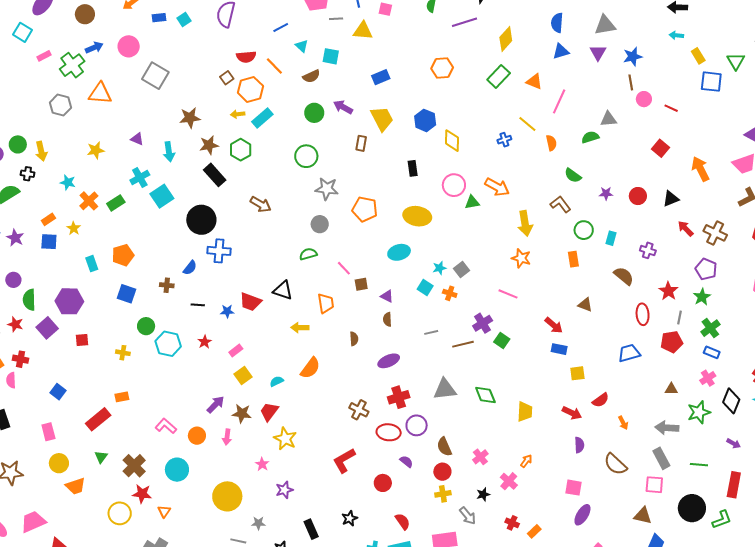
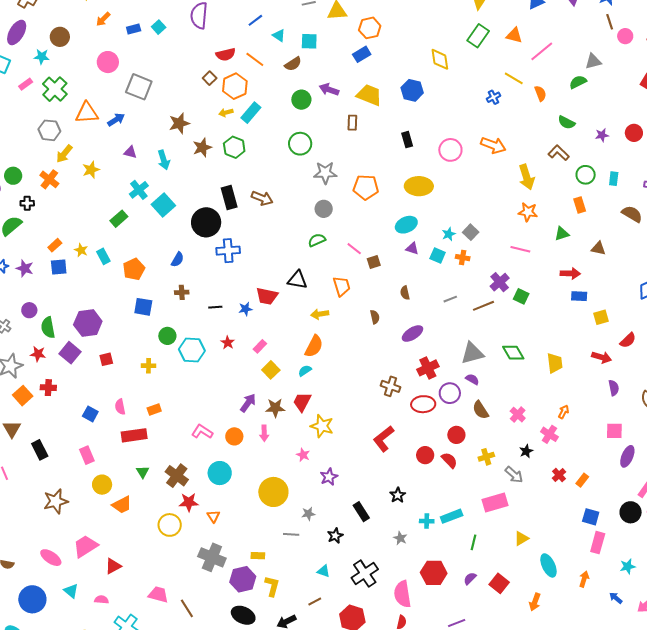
blue arrow: (94, 48) -> (116, 120), moved
orange hexagon: (442, 68) -> (370, 28), moved
pink line: (559, 101) -> (542, 51), turned 35
yellow trapezoid: (382, 119) -> (369, 95), turned -32
yellow diamond: (452, 141) -> (440, 59), moved
yellow arrow: (41, 151) -> (64, 154), moved, turned 60
black rectangle: (215, 175) -> (229, 197), moved, turned 35
cyan star: (68, 182) -> (42, 57), moved
orange cross: (89, 201) -> (49, 179), moved
green triangle: (472, 202) -> (562, 234), moved
cyan rectangle: (92, 264) -> (103, 256), moved
blue semicircle: (190, 268) -> (177, 259), moved
purple triangle: (387, 296) -> (412, 248), moved
red arrow: (554, 325) -> (570, 273), turned -30
orange semicircle: (310, 368) -> (314, 346), moved
pink semicircle: (11, 380) -> (120, 407), moved
red rectangle: (98, 419) -> (134, 435), turned 40
purple semicircle: (406, 461) -> (472, 379), moved
red circle: (442, 472) -> (456, 435), moved
red semicircle: (403, 521) -> (449, 460), moved
red cross: (512, 523) -> (559, 475), turned 32

